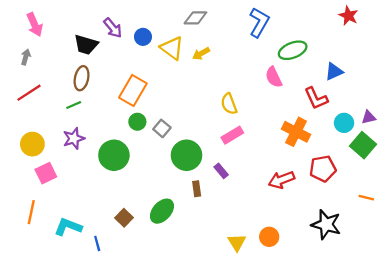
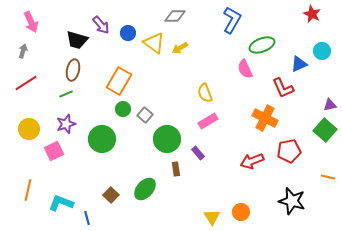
cyan circle: (344, 123) -> (322, 51), moved
pink square: (46, 173) -> (54, 151), moved

